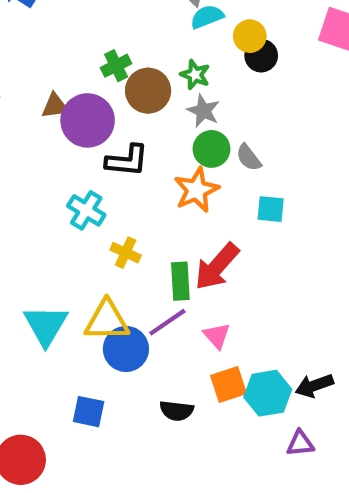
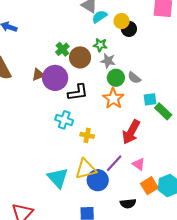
green rectangle: (180, 281) -> (163, 111), moved, turned -30

